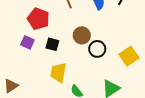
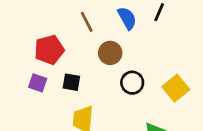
red pentagon: (38, 19) -> (49, 50), turned -30
brown circle: (82, 35) -> (110, 53), moved

